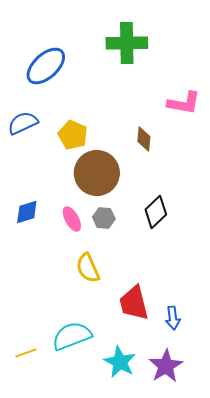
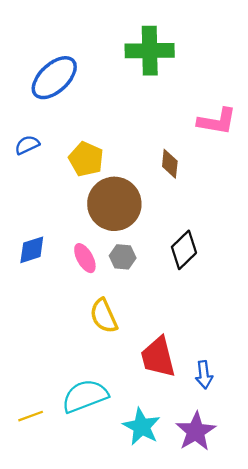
blue semicircle: (23, 123) -> (27, 145), size x0.7

